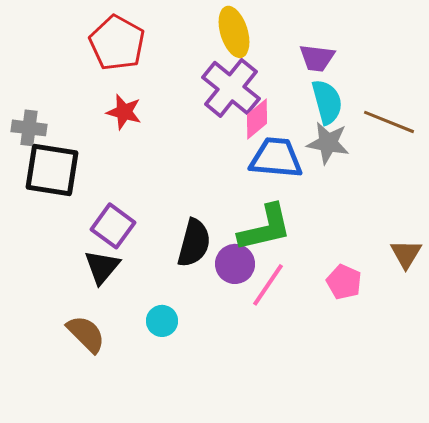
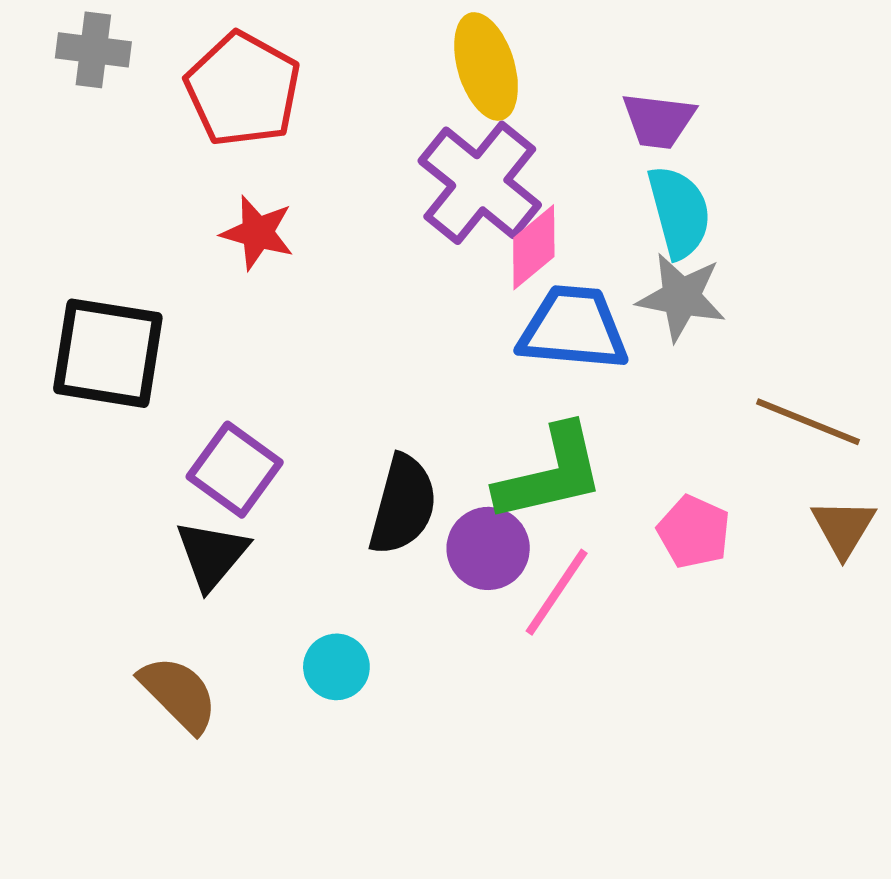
brown line: (389, 122) -> (808, 422), moved
gray cross: (29, 128) -> (93, 50), moved
pink pentagon: (344, 282) -> (694, 532), moved

